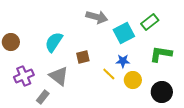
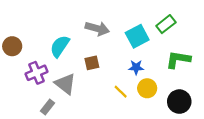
gray arrow: (97, 17) -> (97, 29), moved
yellow line: (109, 74) -> (121, 92), moved
purple cross: (24, 76) -> (37, 73), moved

